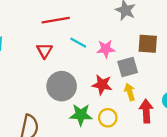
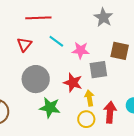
yellow arrow: (130, 92) -> (89, 98), moved
yellow circle: (108, 118) -> (86, 119), moved

